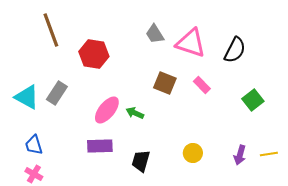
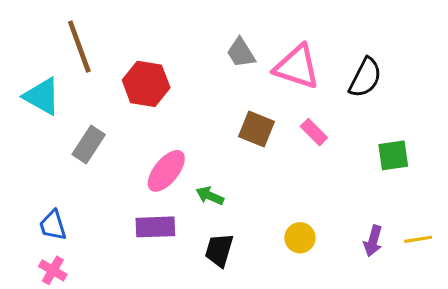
cyan triangle: (27, 97) -> (42, 96), moved
green square: (253, 100) -> (393, 155), turned 30
green arrow: (135, 113) -> (210, 196), moved

